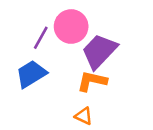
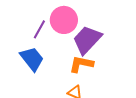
blue trapezoid: (31, 74) -> (32, 59), turned 84

